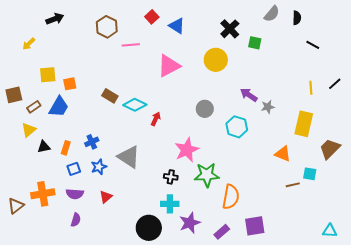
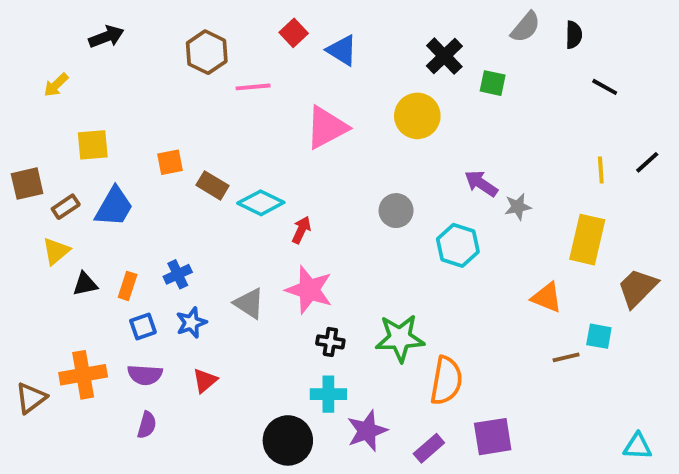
orange square: (70, 84) -> (170, 162), moved
pink star: (187, 150) -> (309, 290), moved, turned -30
gray triangle: (129, 157) -> (249, 303), size x0.7

